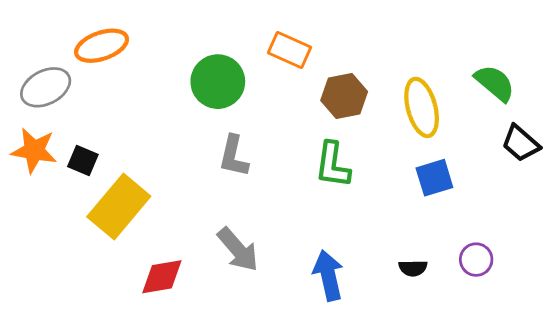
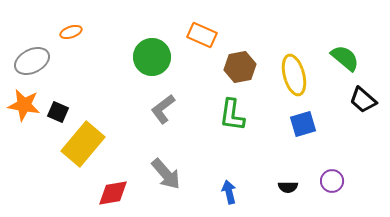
orange ellipse: (102, 46) -> (71, 32), size x0.6
gray L-shape: (234, 156) -> (163, 109), turned 40
blue arrow: (328, 275) -> (229, 192), size x0.7

